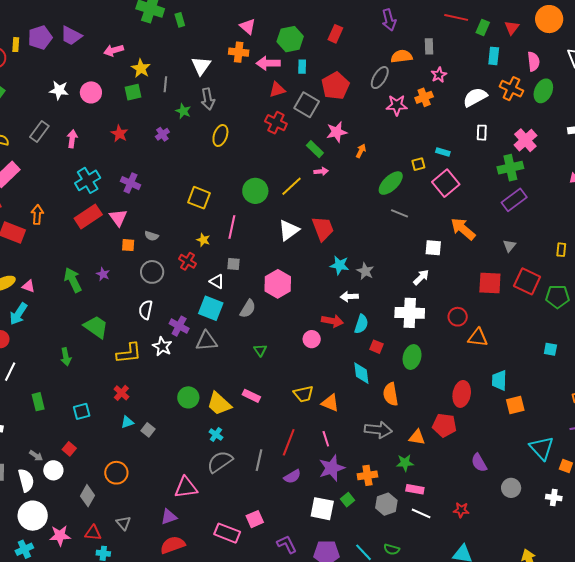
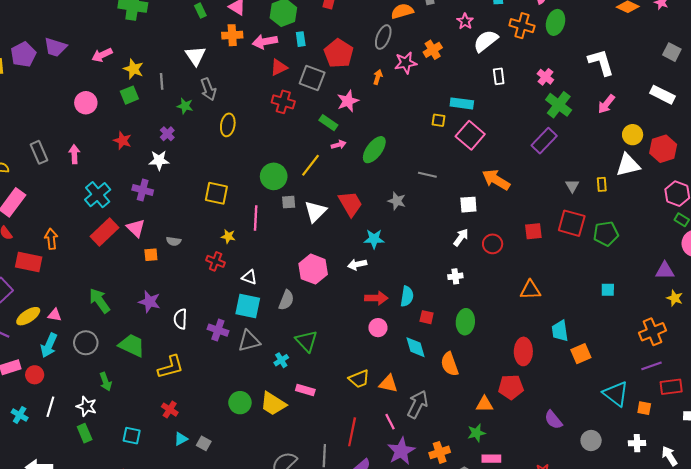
green rectangle: (180, 20) -> (200, 11), moved
pink star: (439, 75) -> (465, 21), moved
white star: (59, 90) -> (159, 160), moved
gray rectangle: (39, 132) -> (39, 152), turned -50
pink cross: (525, 140) -> (545, 77), size x0.7
orange arrow: (361, 151) -> (378, 77), moved
cyan rectangle: (443, 152) -> (462, 103), size x1.5
yellow square: (418, 164) -> (438, 120), turned 32
green cross: (510, 168) -> (559, 105), moved, turned -30
green ellipse: (391, 183) -> (374, 150), moved
gray triangle: (509, 246) -> (572, 186), moved
gray square: (233, 264) -> (289, 202), moved
gray star: (365, 271) -> (397, 201), moved
gray circle: (152, 272) -> (86, 343), moved
purple star: (103, 274) -> (150, 302), moved, size x1.5
red square: (490, 283) -> (533, 231), size x0.7
white arrow: (349, 297) -> (357, 264), moved
white cross: (410, 313) -> (455, 276), size x0.5
red circle: (458, 317) -> (493, 244), moved
pink circle: (312, 339) -> (378, 328), moved
white star: (162, 346) -> (86, 406), moved
green triangle: (260, 350) -> (306, 341), size x1.6
cyan square: (82, 411) -> (132, 436), turned 36
gray arrow: (378, 430) -> (418, 404), moved, turned -60
cyan cross: (216, 435) -> (281, 360), moved, turned 32

